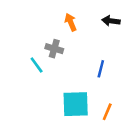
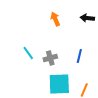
gray cross: (54, 49) -> (50, 58), moved, turned -32

